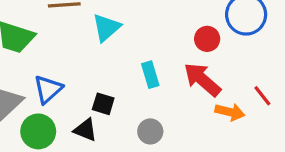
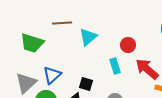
red circle: (207, 39) -> (128, 45), moved

